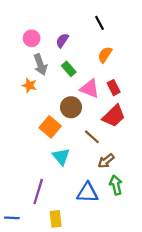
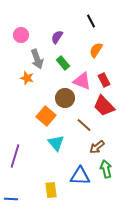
pink circle: (32, 38) -> (21, 35), moved
red trapezoid: (114, 116) -> (104, 106), turned 90
purple line: (38, 192) -> (15, 156), moved
yellow rectangle: (56, 219) -> (51, 190), moved

